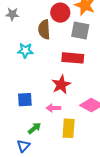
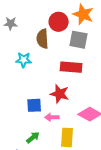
red star: (61, 85) -> (60, 94), turned -30
blue square: (25, 100) -> (34, 105), moved

